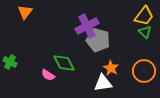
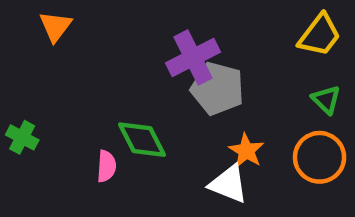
green triangle: (145, 32) -> (326, 100), moved
pink semicircle: (48, 75) -> (106, 166), turned -120
white triangle: (103, 83) -> (229, 184), turned 30

